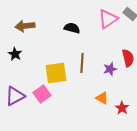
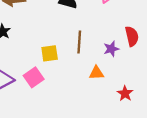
yellow square: (56, 73) -> (50, 53), size x0.7
orange triangle: (102, 98) -> (96, 73), moved, turned -32

